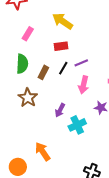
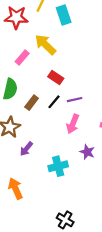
yellow arrow: (63, 21) -> (45, 45), moved
red rectangle: (61, 46) -> (56, 78), turned 32
purple arrow: (60, 110) -> (26, 149), moved

